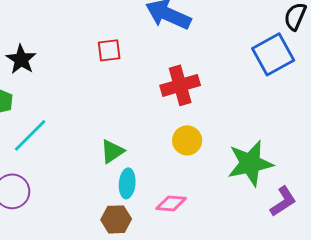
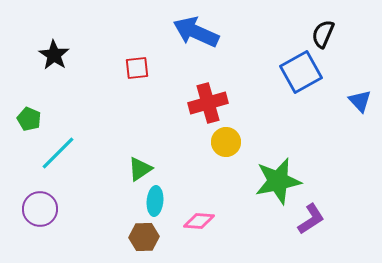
black star: (21, 59) -> (54, 55), moved
yellow circle: (187, 140) -> (226, 142), moved

